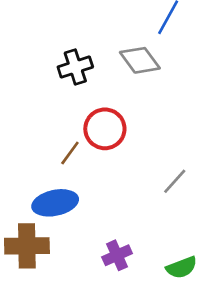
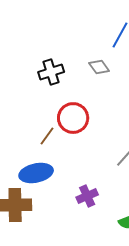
gray diamond: (140, 60) -> (99, 67), size x0.7
purple cross: (117, 255) -> (87, 196), moved

